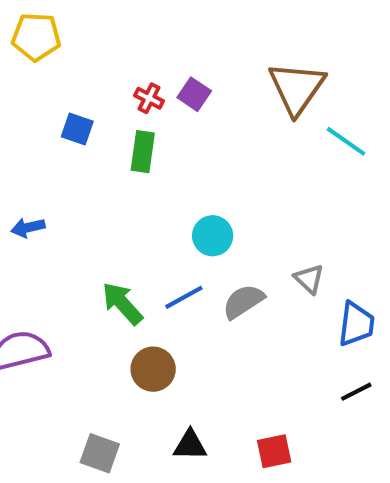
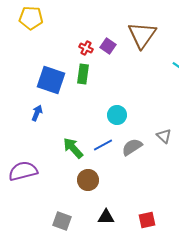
brown triangle: (297, 88) -> (142, 35), moved
blue square: (77, 129) -> (51, 80), moved, size x1.8
blue arrow: (28, 228) -> (37, 113), moved, turned 126

